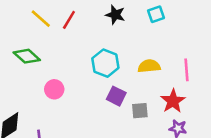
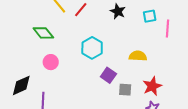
cyan hexagon: (105, 63) -> (92, 48), moved
pink line: (186, 70) -> (167, 28), moved
pink circle: (54, 89) -> (51, 62), moved

